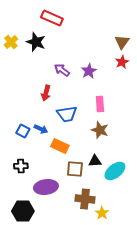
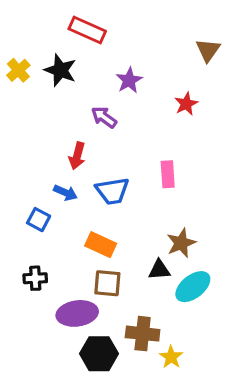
brown triangle: (122, 42) -> (208, 50), moved
red star: (122, 62) -> (186, 104), moved
purple star: (89, 71) -> (129, 80), moved
blue arrow: (41, 129) -> (65, 193), moved
brown star: (100, 130) -> (181, 243), moved, turned 30
brown square: (75, 169) -> (107, 283), moved
black hexagon: (23, 211) -> (99, 354), moved

